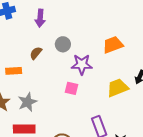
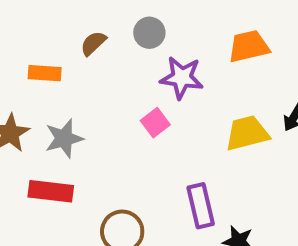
pink square: (72, 88) -> (155, 123), turned 32

